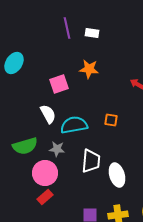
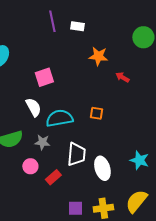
orange star: (89, 69) -> (98, 56), moved
pink circle: (45, 173) -> (30, 166), size x0.6
red rectangle: (45, 197) -> (53, 177), moved

